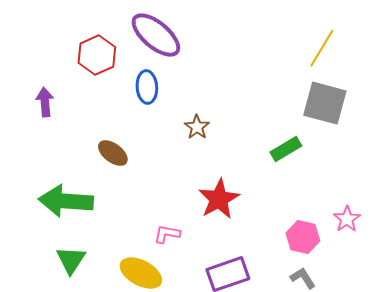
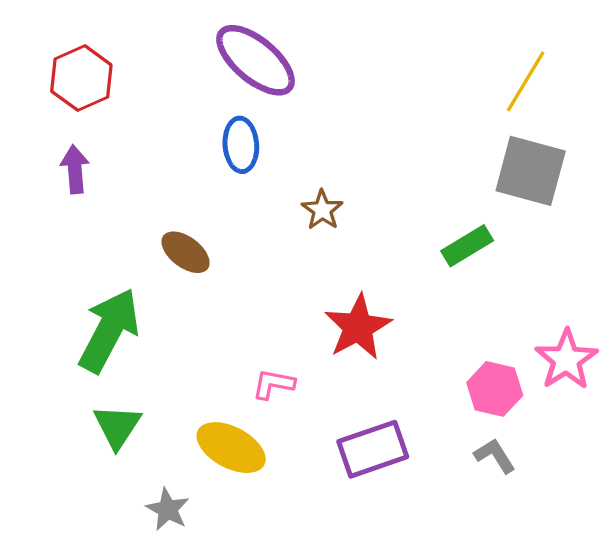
red hexagon: (97, 55) -> (81, 78), moved
green arrow: (66, 201) -> (109, 330), turned 114
pink star: (347, 219) -> (566, 360), size x1.4

